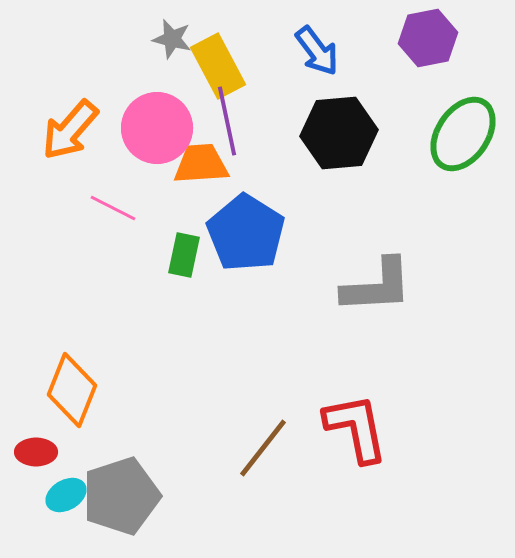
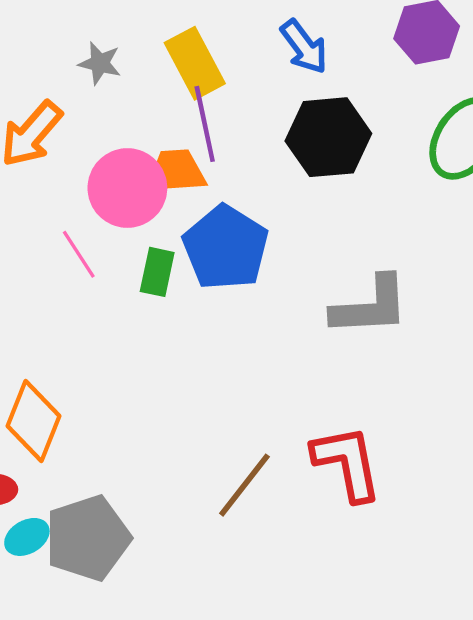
gray star: (172, 39) -> (100, 63), moved
pink circle: (157, 128) -> (127, 188), moved
pink line: (113, 208) -> (79, 254), moved, turned 30

